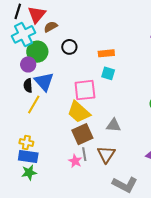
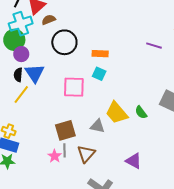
black circle: (69, 47) -> (64, 42), size x1.6
green circle: (37, 52) -> (14, 40), moved
yellow trapezoid: (79, 112) -> (117, 113), moved

